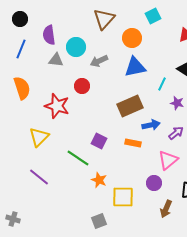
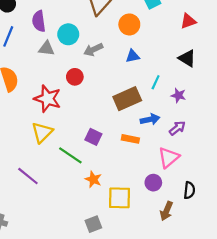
blue triangle: (135, 67) -> (133, 56), size x0.6
cyan line: (162, 84) -> (156, 82), moved
yellow triangle: (39, 137) -> (42, 132), moved

